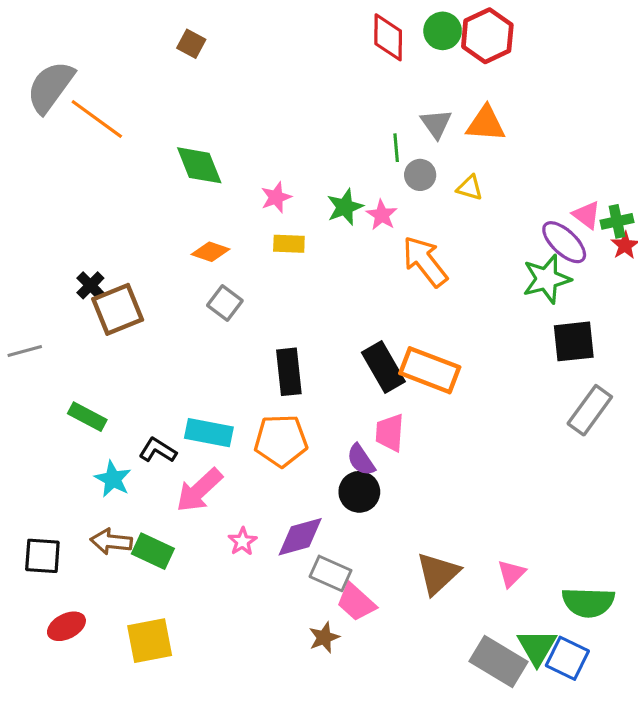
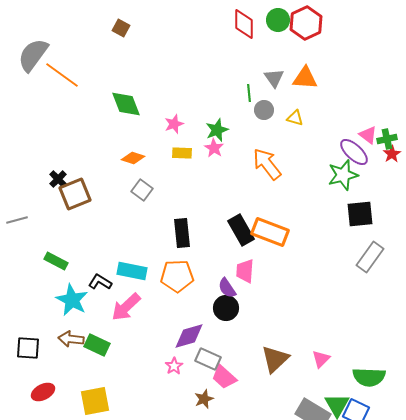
pink star: (382, 215) -> (214, 148), moved
cyan star: (113, 479) -> (72, 300), size x1.4
pink star: (242, 541) -> (174, 366), moved

